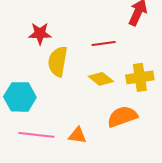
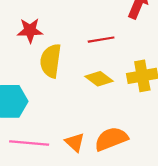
orange semicircle: (122, 117) -> (111, 139), moved
orange triangle: (77, 135) -> (75, 142), turned 36

